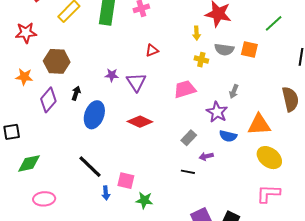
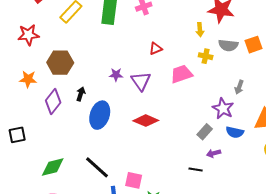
orange square: (249, 50) -> (254, 45), turned -30
pink trapezoid: (185, 89) -> (181, 74), moved
gray rectangle: (189, 138) -> (205, 132), moved
green diamond: (29, 163) -> (53, 167), moved

